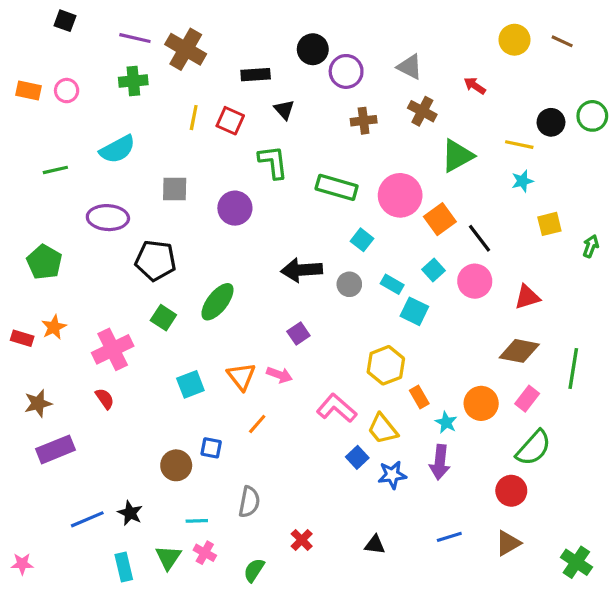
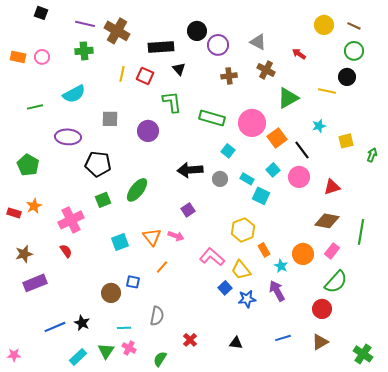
black rectangle: (256, 75) -> (161, 47), size x1.4
green circle: (592, 116) -> (354, 51), moved
cyan star: (522, 181) -> (319, 126), moved
green square: (163, 318) -> (103, 200), turned 35
purple arrow: (440, 462) -> (277, 291), turned 145
cyan rectangle: (124, 567) -> (78, 357), turned 60

